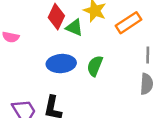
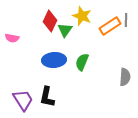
green triangle: (74, 27) -> (65, 30), turned 42
gray line: (148, 55) -> (126, 20), moved

